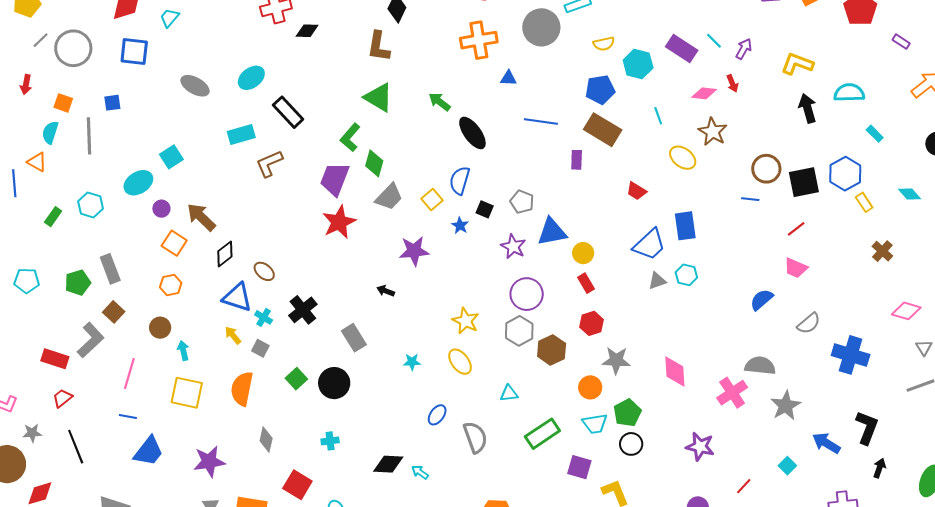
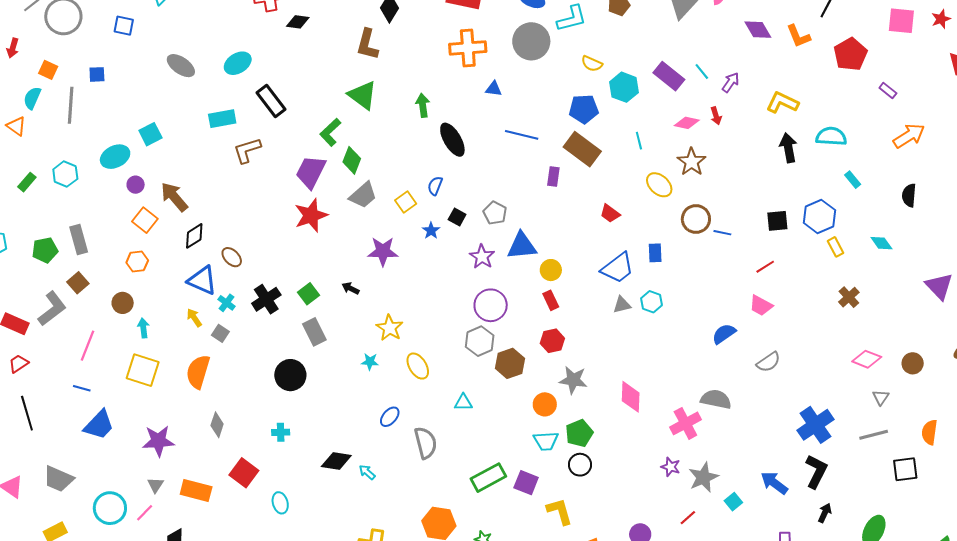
yellow semicircle: (604, 44) -> (592, 64), turned 30
blue square: (134, 51) -> (124, 26), size x0.7
green arrow: (440, 102) -> (423, 105), turned 40
brown circle: (766, 169) -> (696, 219), moved
blue semicircle: (460, 181) -> (435, 186), size x0.7
black square: (804, 182) -> (777, 221), size x0.7
blue rectangle: (685, 226) -> (655, 253), size x0.7
yellow star: (466, 321) -> (390, 328), moved
blue cross: (851, 355) -> (815, 425), moved, turned 33
green square: (296, 379) -> (308, 294), moved
gray star: (786, 406) -> (703, 477), moved
green rectangle: (542, 434) -> (488, 478), moved
purple star: (700, 446) -> (671, 467), moved, size x0.7

